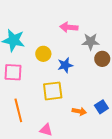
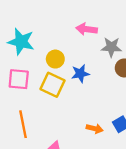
yellow square: (53, 91) -> (53, 85), moved, turned 30

